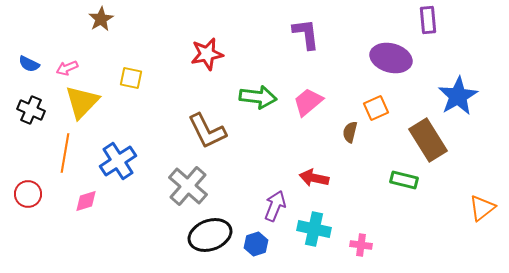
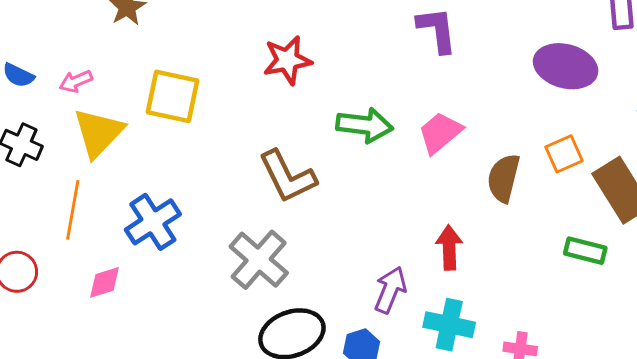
yellow square: (131, 78) -> (173, 96), size x1.6
orange square: (376, 108) -> (564, 154), moved
brown semicircle: (350, 132) -> (504, 178), size x1.5
red arrow: (314, 178) -> (449, 248), turned 76

